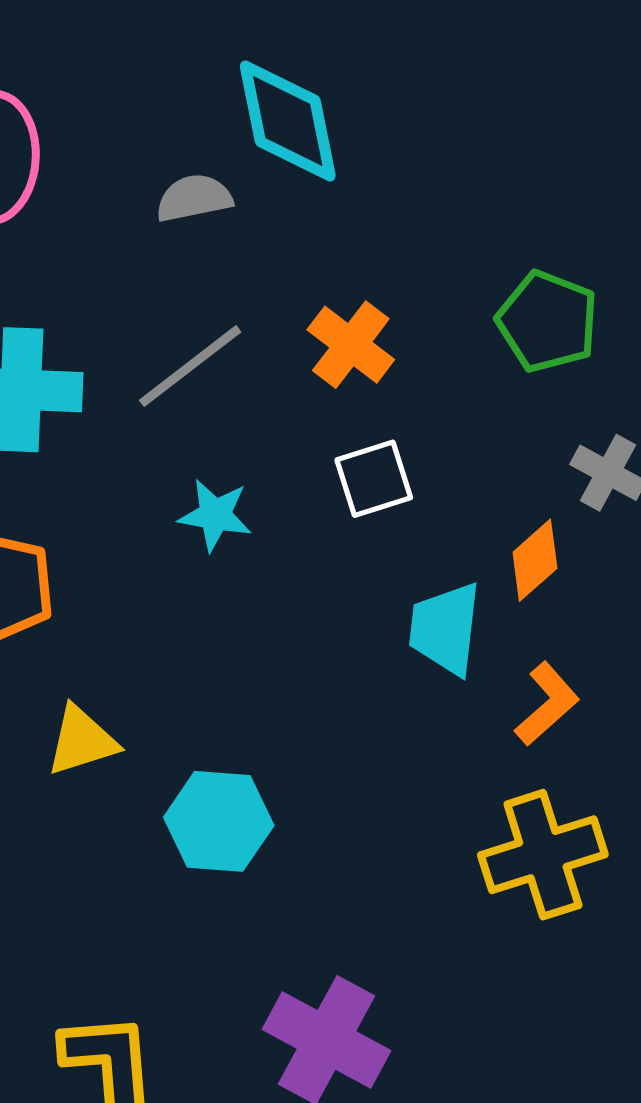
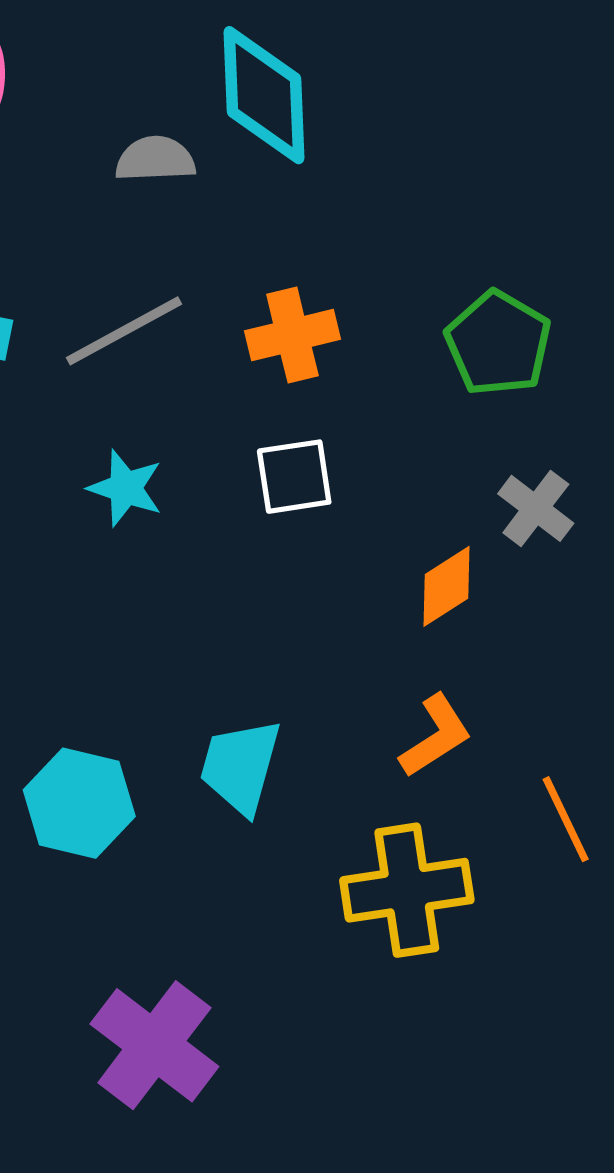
orange cross: (351, 345) -> (292, 335), turned 30
cyan trapezoid: (445, 629) -> (240, 766), moved

